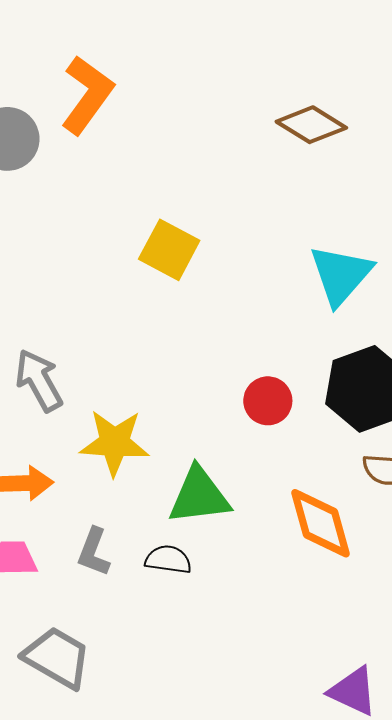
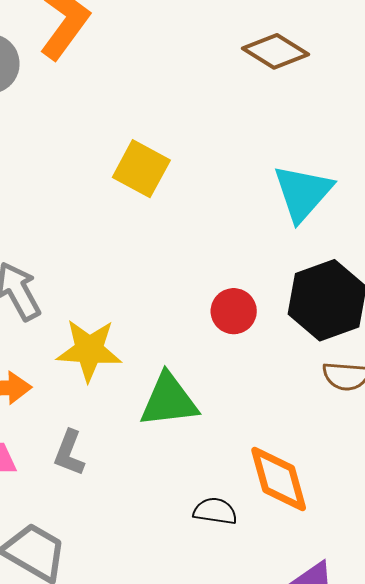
orange diamond: (320, 523) -> (279, 479), moved
black semicircle: (168, 559) -> (215, 511), moved

